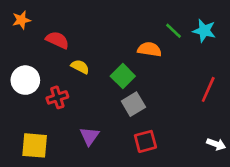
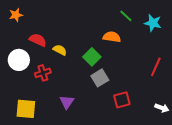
green line: (173, 31) -> (126, 16), moved
red semicircle: (57, 40) -> (38, 40), moved
red square: (145, 141) -> (122, 100), moved

